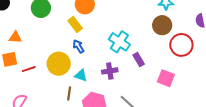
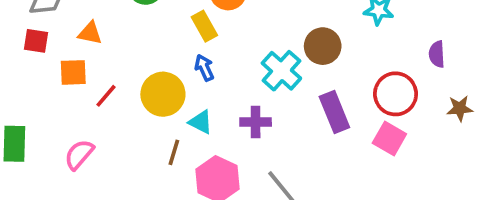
brown circle: (162, 25) -> (323, 46), moved
purple rectangle: (139, 60) -> (334, 112), moved, size x1.5
red line: (29, 69) -> (106, 96), turned -40
pink square: (166, 78) -> (389, 138), moved

